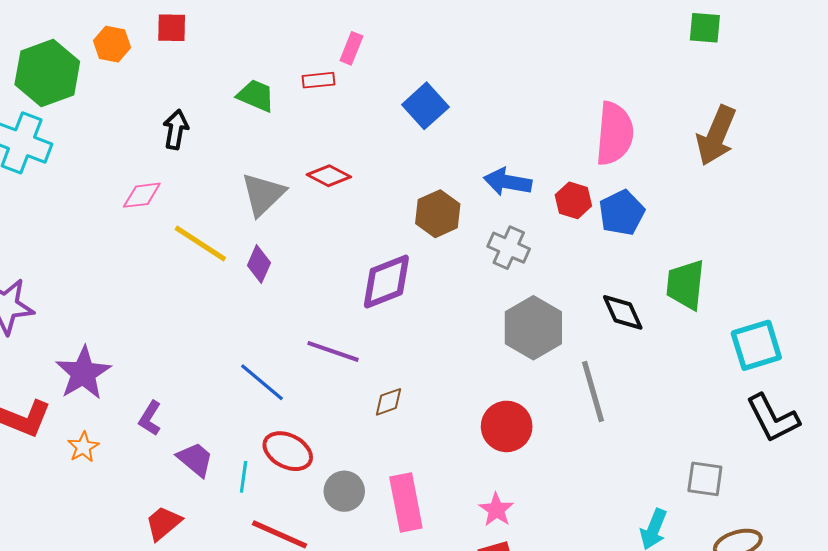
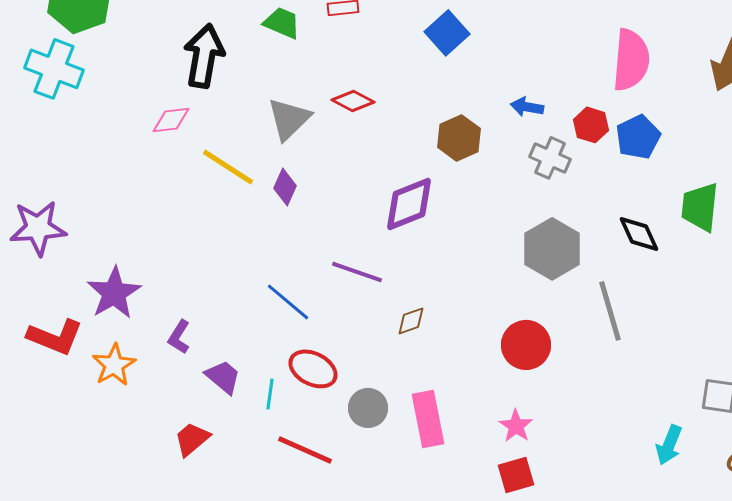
black arrow: (176, 129) -> (204, 56), size x1.6
blue arrow: (508, 182) -> (527, 107), size x0.7
gray cross: (509, 248) -> (550, 158), moved
orange star: (83, 447) -> (114, 365), size x1.4

